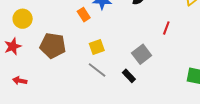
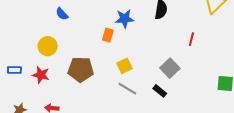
orange rectangle: (84, 15) -> (108, 35), turned 56
red star: (13, 46) -> (41, 75), turned -30

